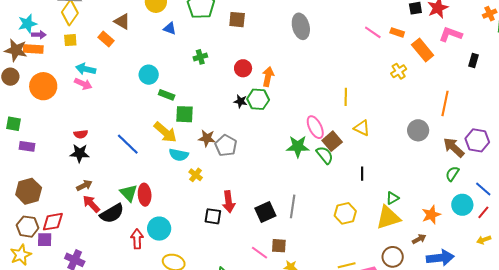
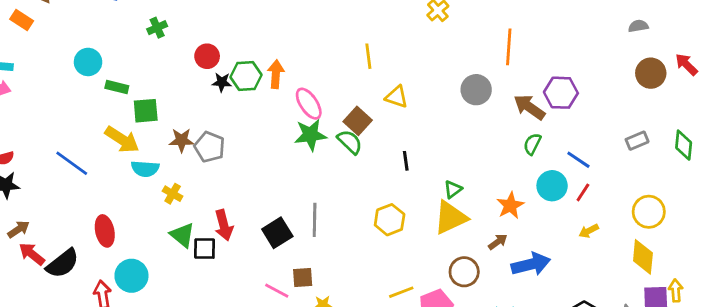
red circle: (243, 68) -> (207, 56), moved
orange arrow: (268, 77) -> (276, 74), moved
pink ellipse: (315, 127) -> (309, 104), moved
green triangle: (129, 193) -> (182, 235), moved

